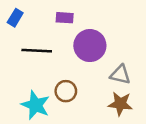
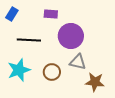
gray triangle: (120, 75) -> (78, 62), moved
cyan star: (35, 105) -> (19, 70), moved, turned 30

